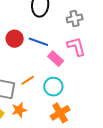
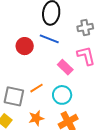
blue line: (38, 42) -> (49, 39), moved
orange star: (19, 110) -> (36, 118), moved

